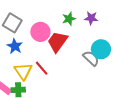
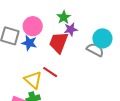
purple star: (91, 18) -> (71, 29), moved
pink circle: (40, 32) -> (33, 26), moved
blue star: (15, 46) -> (29, 43), moved

